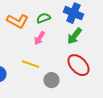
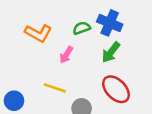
green semicircle: (43, 18) -> (82, 28), moved

